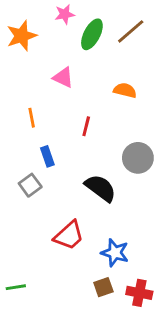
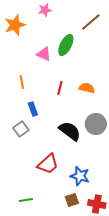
green ellipse: (92, 34) -> (66, 45), moved
orange semicircle: (125, 90) -> (87, 88), moved
gray circle: (138, 158) -> (96, 124), moved
green line: (16, 287) -> (26, 200), moved

